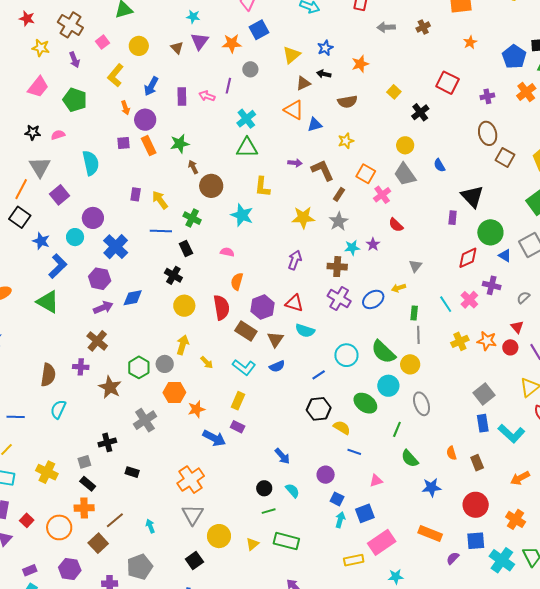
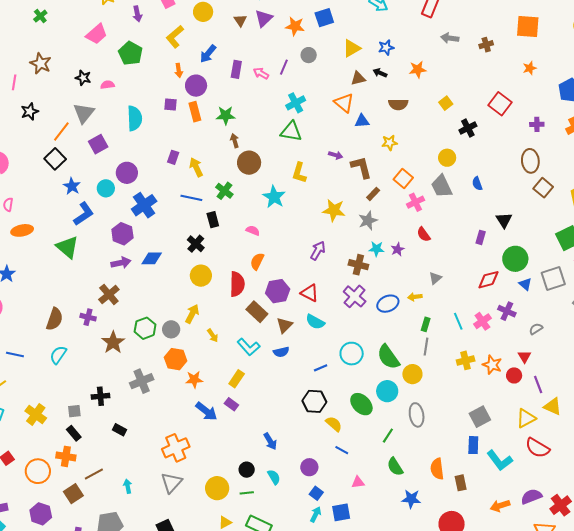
black triangle: (472, 196) -> (504, 220), size x0.7
orange semicircle: (451, 453) -> (437, 469), size x1.5
yellow circle: (219, 536) -> (217, 488), moved

